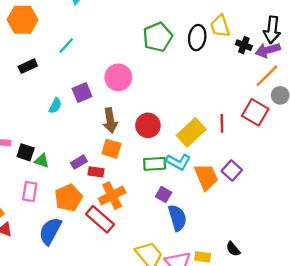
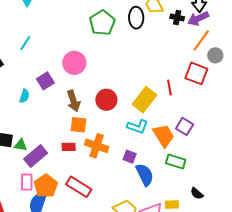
purple rectangle: (79, 162) -> (36, 156), moved, size x1.6
green rectangle: (155, 164) -> (176, 162), moved, turned 30
pink rectangle: (30, 192) -> (27, 182), moved
orange cross: (112, 195) -> (97, 146), moved, turned -35
orange pentagon: (68, 198) -> (46, 186), moved

